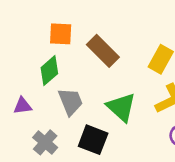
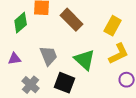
green diamond: (49, 71) -> (21, 23), moved

